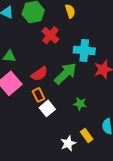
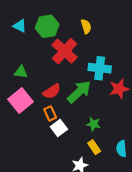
red cross: (50, 35) -> (65, 51), size x1.4
yellow rectangle: (87, 135) -> (94, 147), moved

